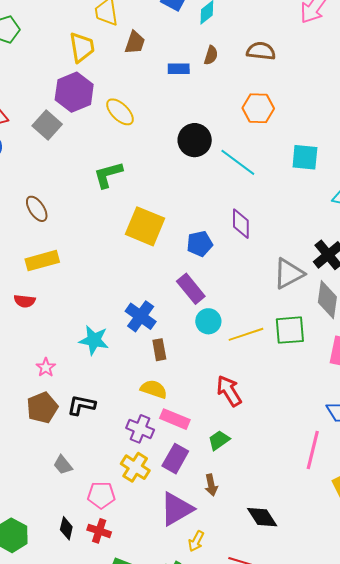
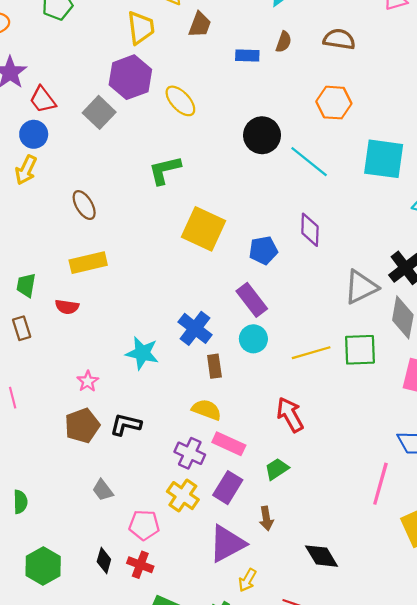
cyan square: (305, 157) -> (384, 159), size x1.4
cyan circle: (208, 321) -> (253, 339), moved

